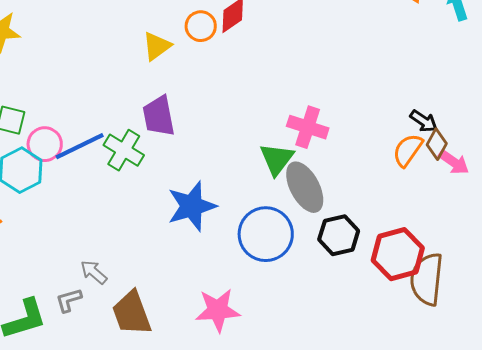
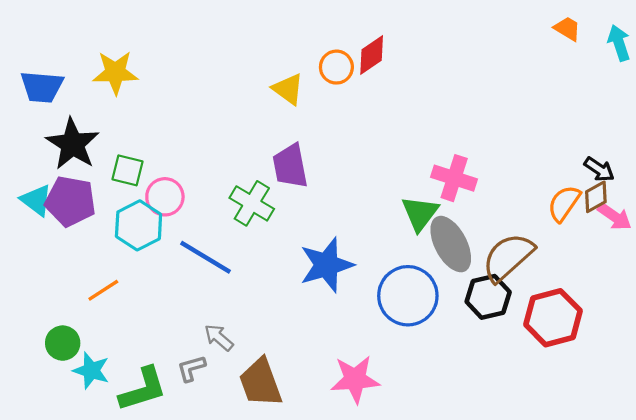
yellow triangle: (157, 46) -> (288, 89), turned -48
black arrow: (424, 121) -> (599, 169), moved
brown diamond: (437, 144) -> (596, 197), turned 32
blue line: (80, 146) -> (206, 257), moved, turned 57
brown semicircle: (427, 279) -> (508, 257), moved, turned 42

